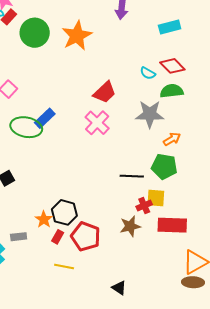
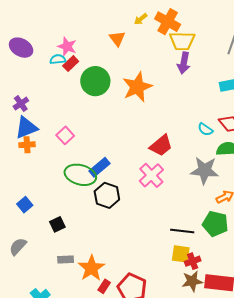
yellow square: (156, 198) -> (181, 254), moved
black hexagon: (64, 212) -> (107, 195), moved
orange star: (44, 219) -> (91, 268), size x1.5
brown star: (130, 226) -> (192, 281), moved
gray rectangle: (19, 237) -> (66, 260), moved

